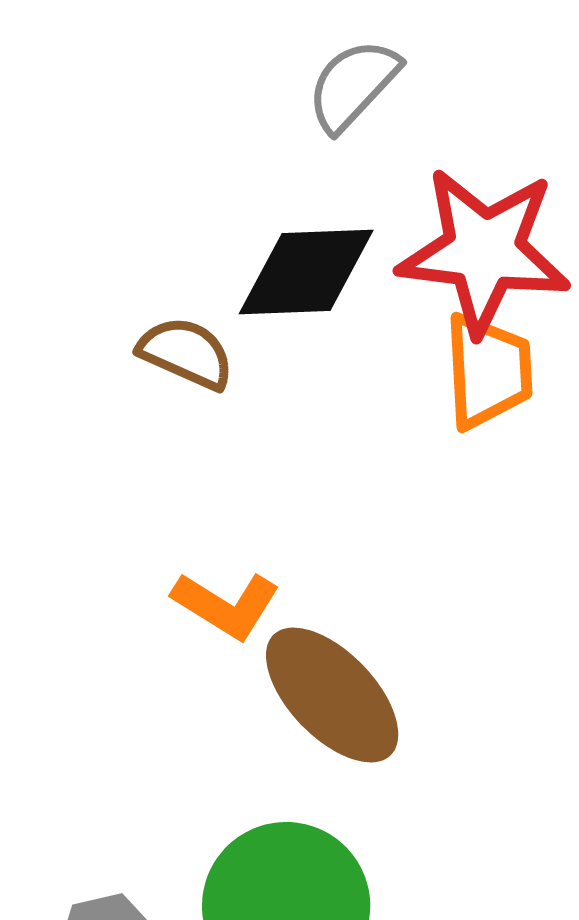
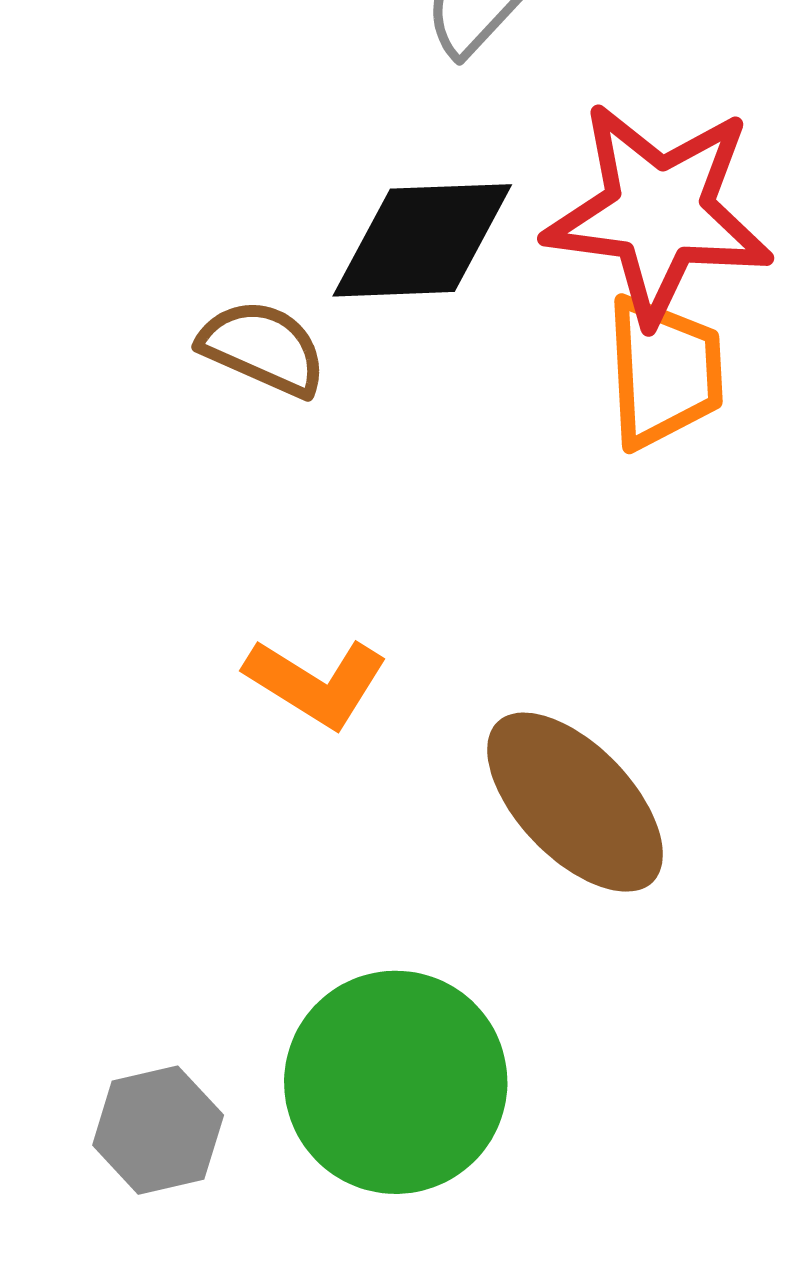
brown ellipse: (332, 695) -> (575, 802), moved

